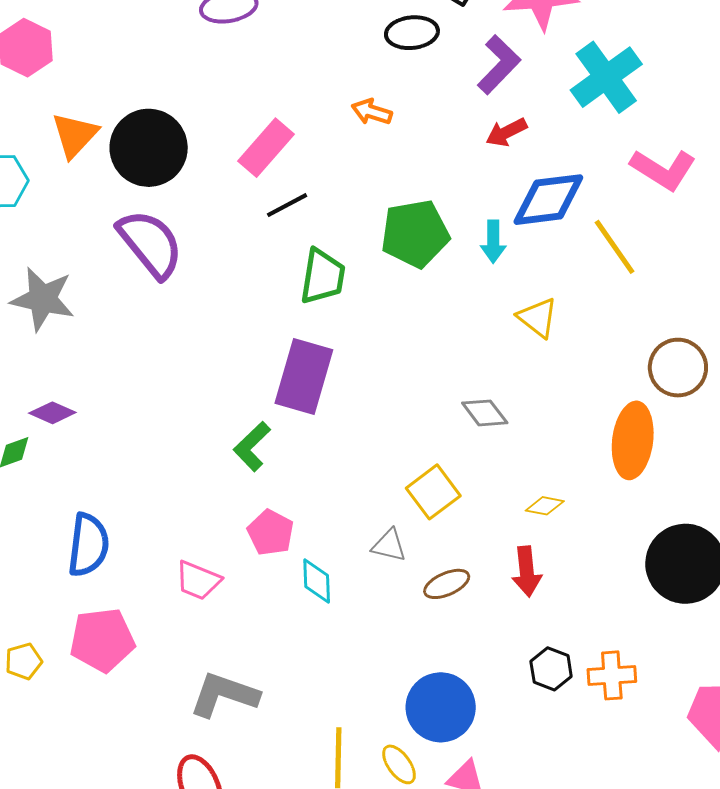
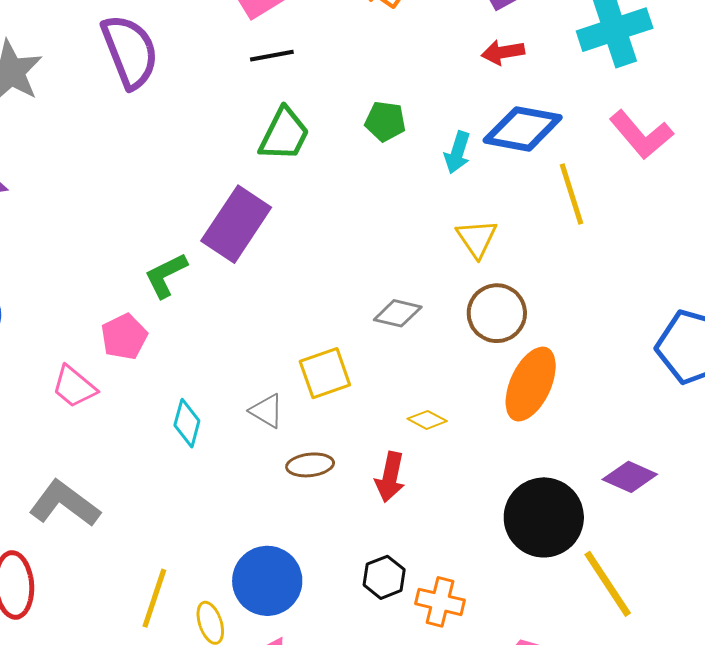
green pentagon: (415, 234) -> (385, 121), size x0.6
brown circle: (678, 368) -> (497, 313), moved
gray diamond: (485, 413) -> (398, 313), turned -57
pink pentagon: (271, 533) -> (124, 337), moved

